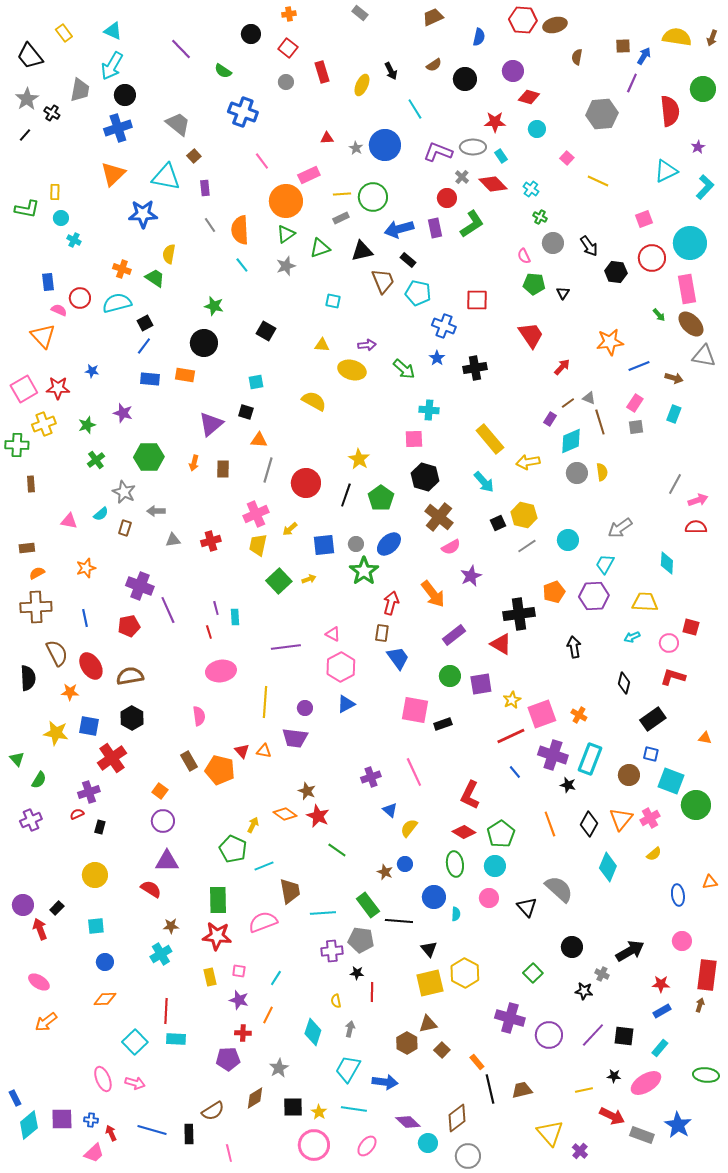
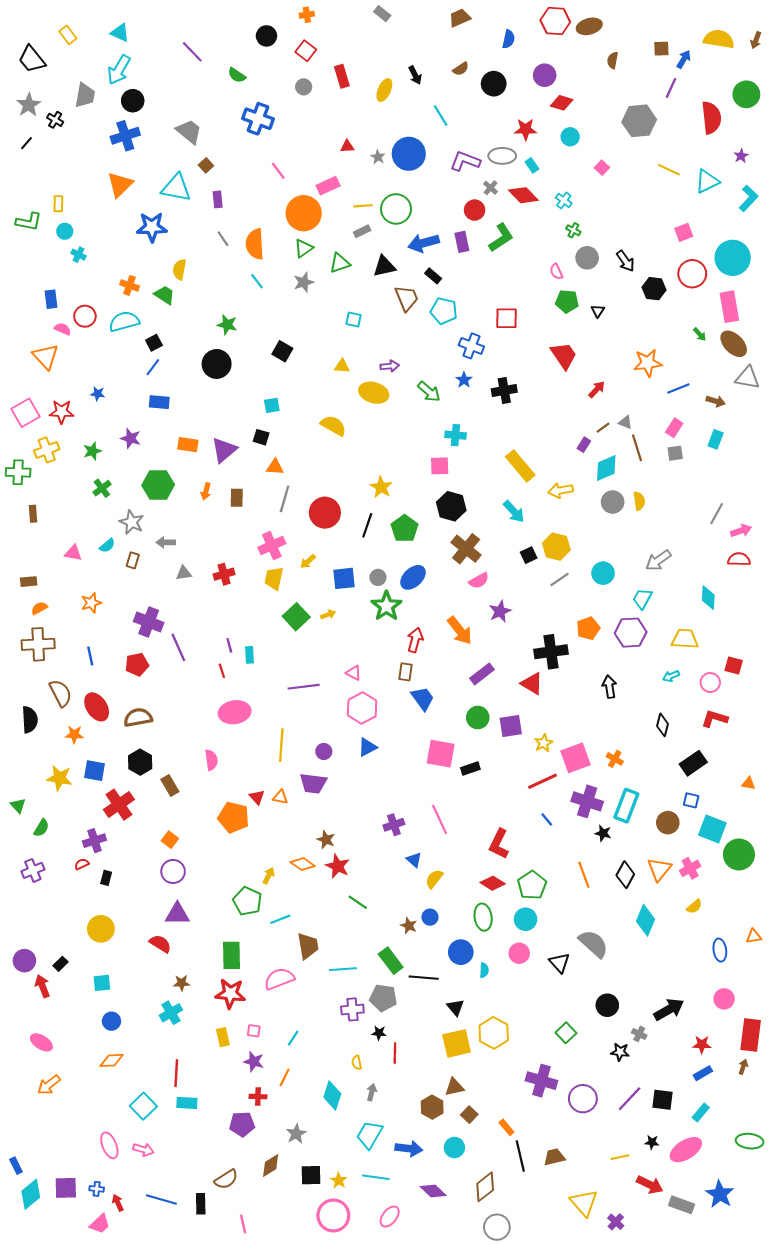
yellow line: (598, 181) -> (669, 170), moved
orange rectangle: (185, 375) -> (188, 445), moved
brown rectangle: (189, 761) -> (170, 785), moved
cyan circle: (428, 1143) -> (454, 1148), moved

